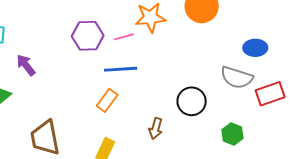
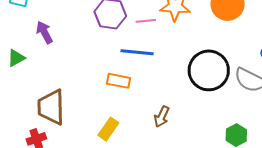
orange rectangle: (107, 100) -> (119, 81), turned 55
black circle: (192, 101) -> (209, 70), moved, size x1.4

